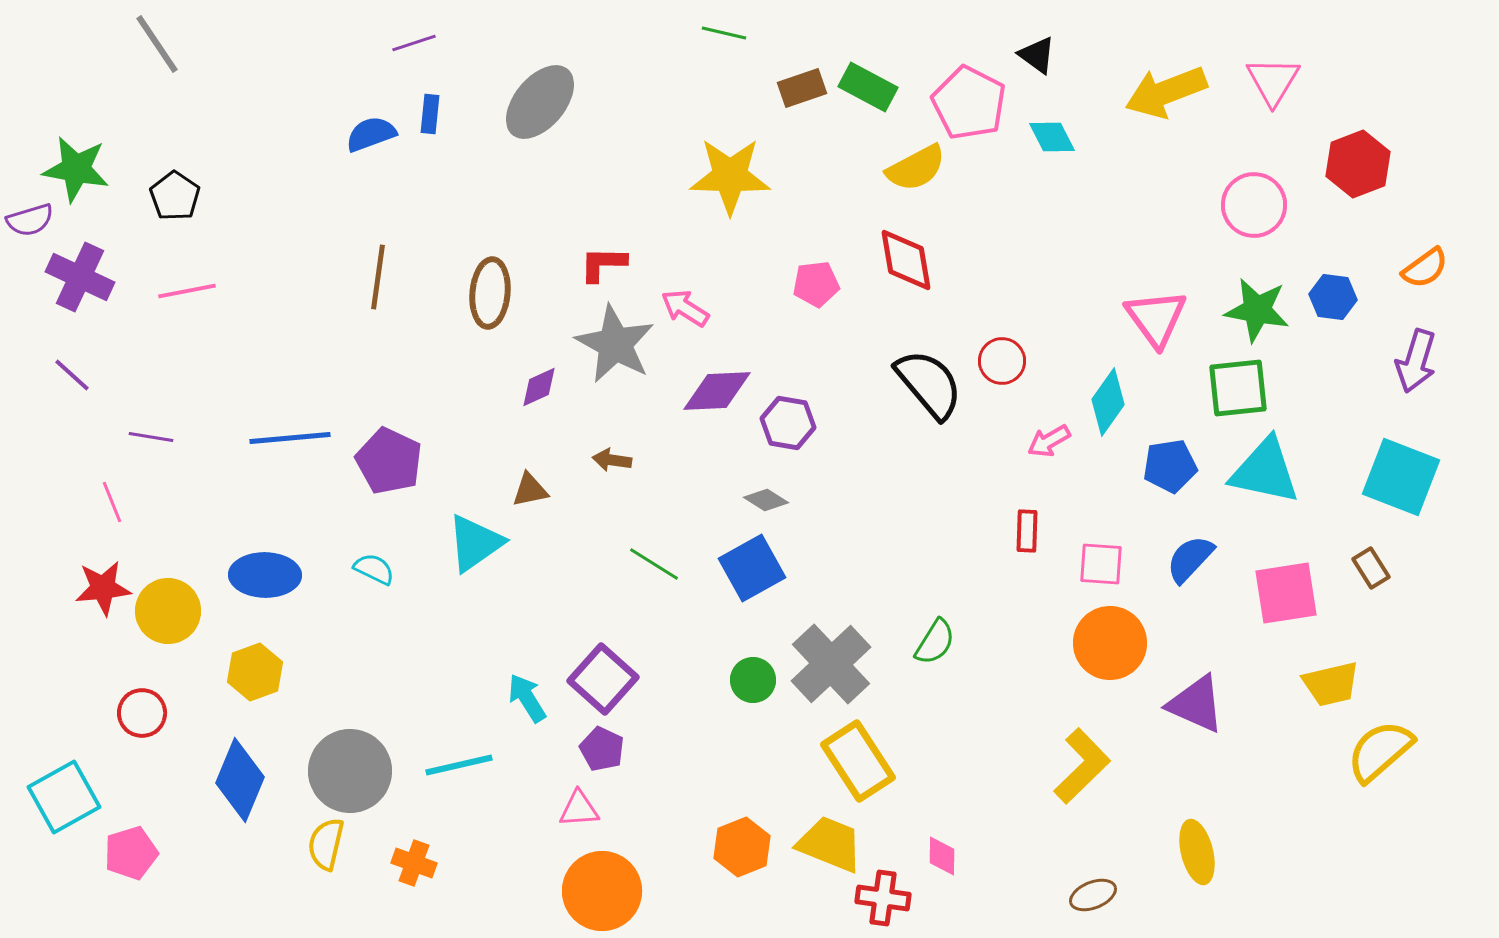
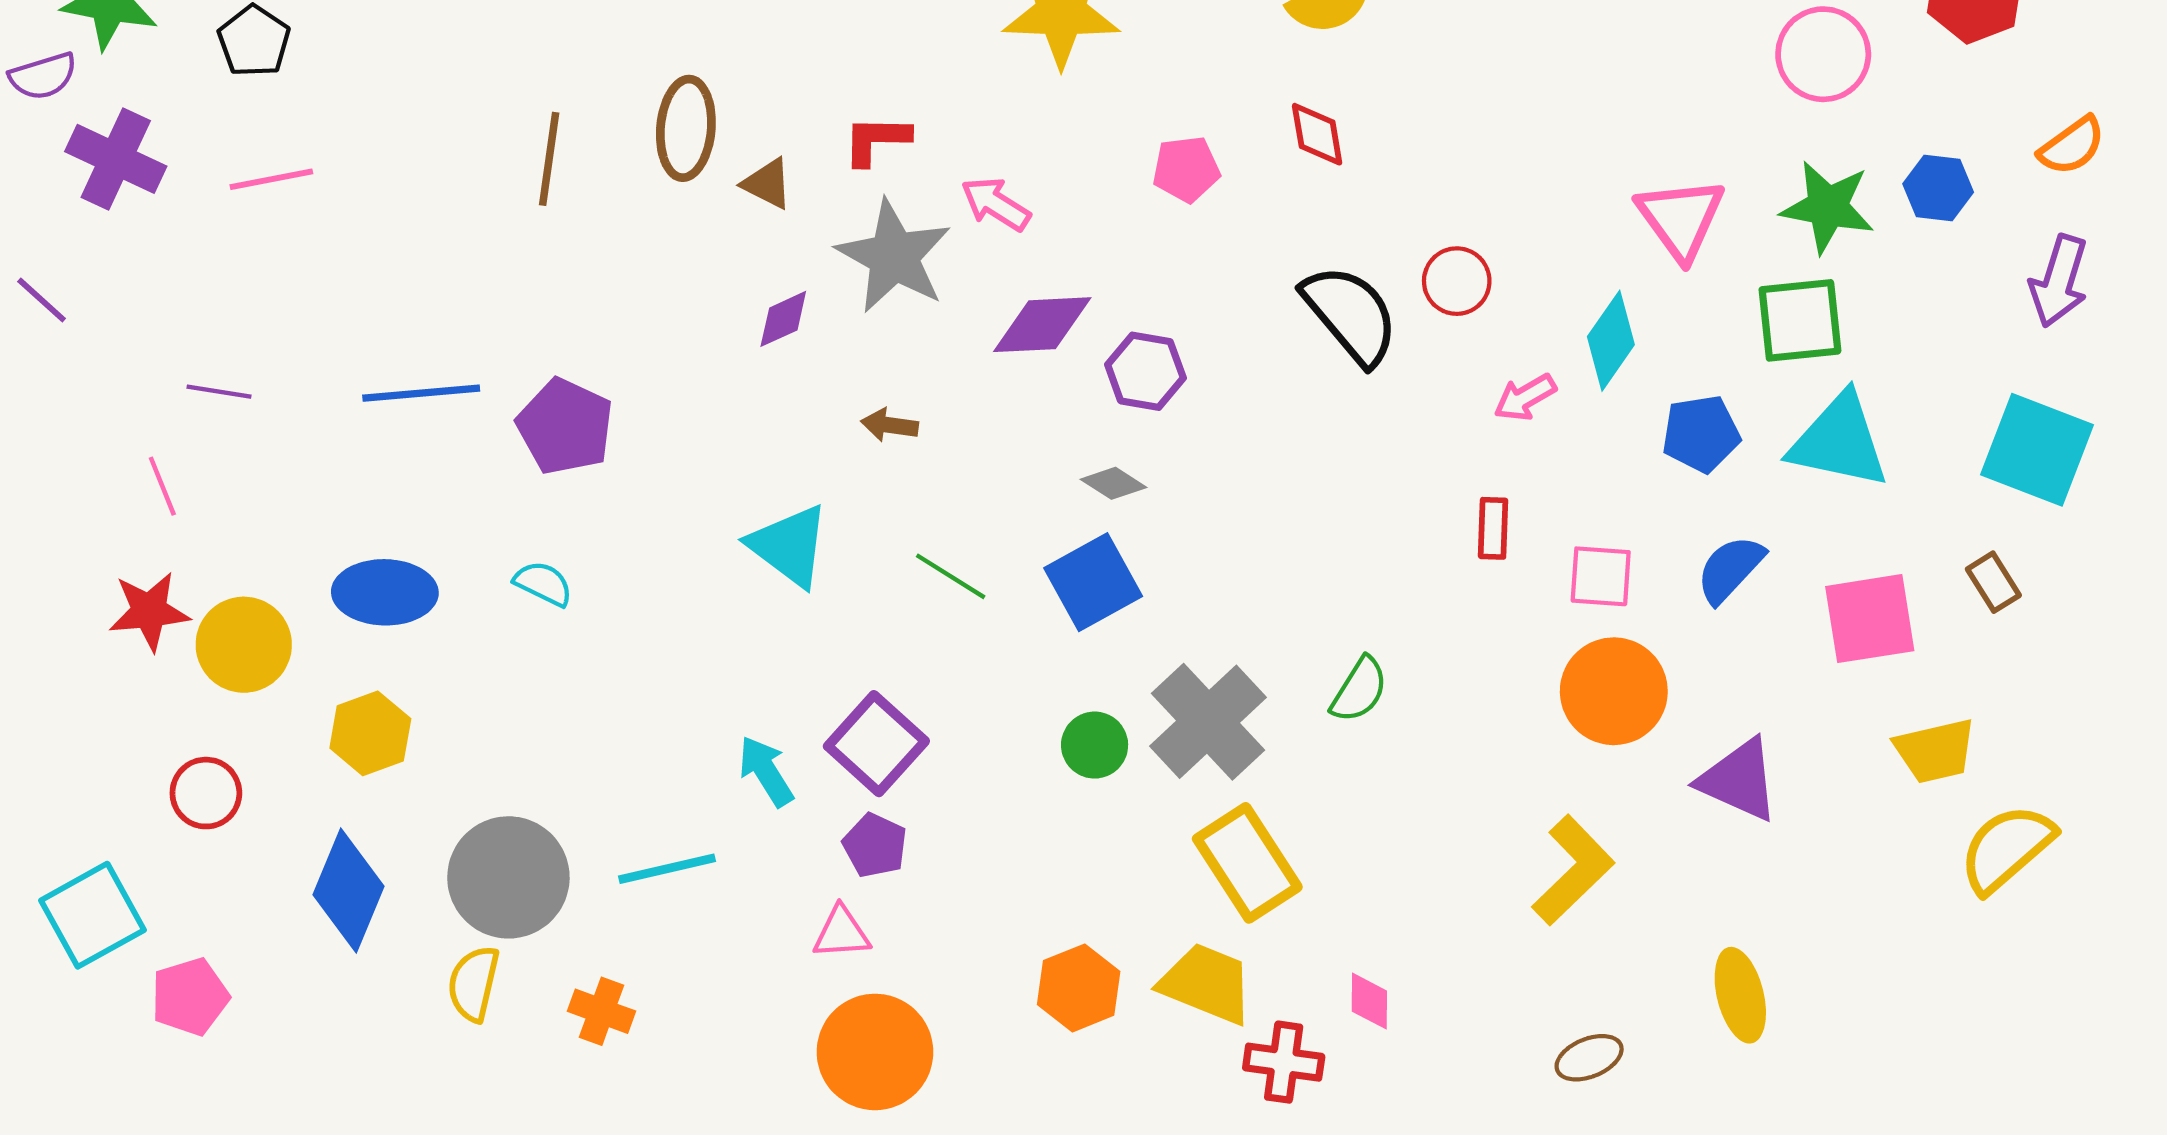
red diamond: (906, 260) -> (1317, 134), size x0.7
brown ellipse: (490, 293) -> (686, 128), moved
purple line: (72, 375) -> (42, 300), moved
brown triangle: (530, 490) -> (767, 184), moved, turned 39
cyan triangle: (475, 543) -> (789, 546), moved, turned -48

